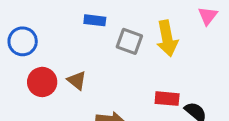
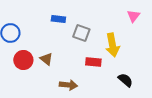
yellow arrow: (167, 38) -> (112, 45), moved
red rectangle: (167, 99) -> (93, 62), moved

